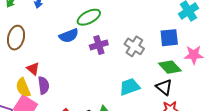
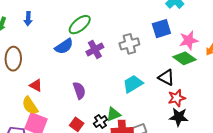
gray cross: (134, 46) -> (129, 44), turned -36
green diamond: (170, 67) -> (184, 58), moved
purple semicircle: (44, 85) -> (79, 90), moved

